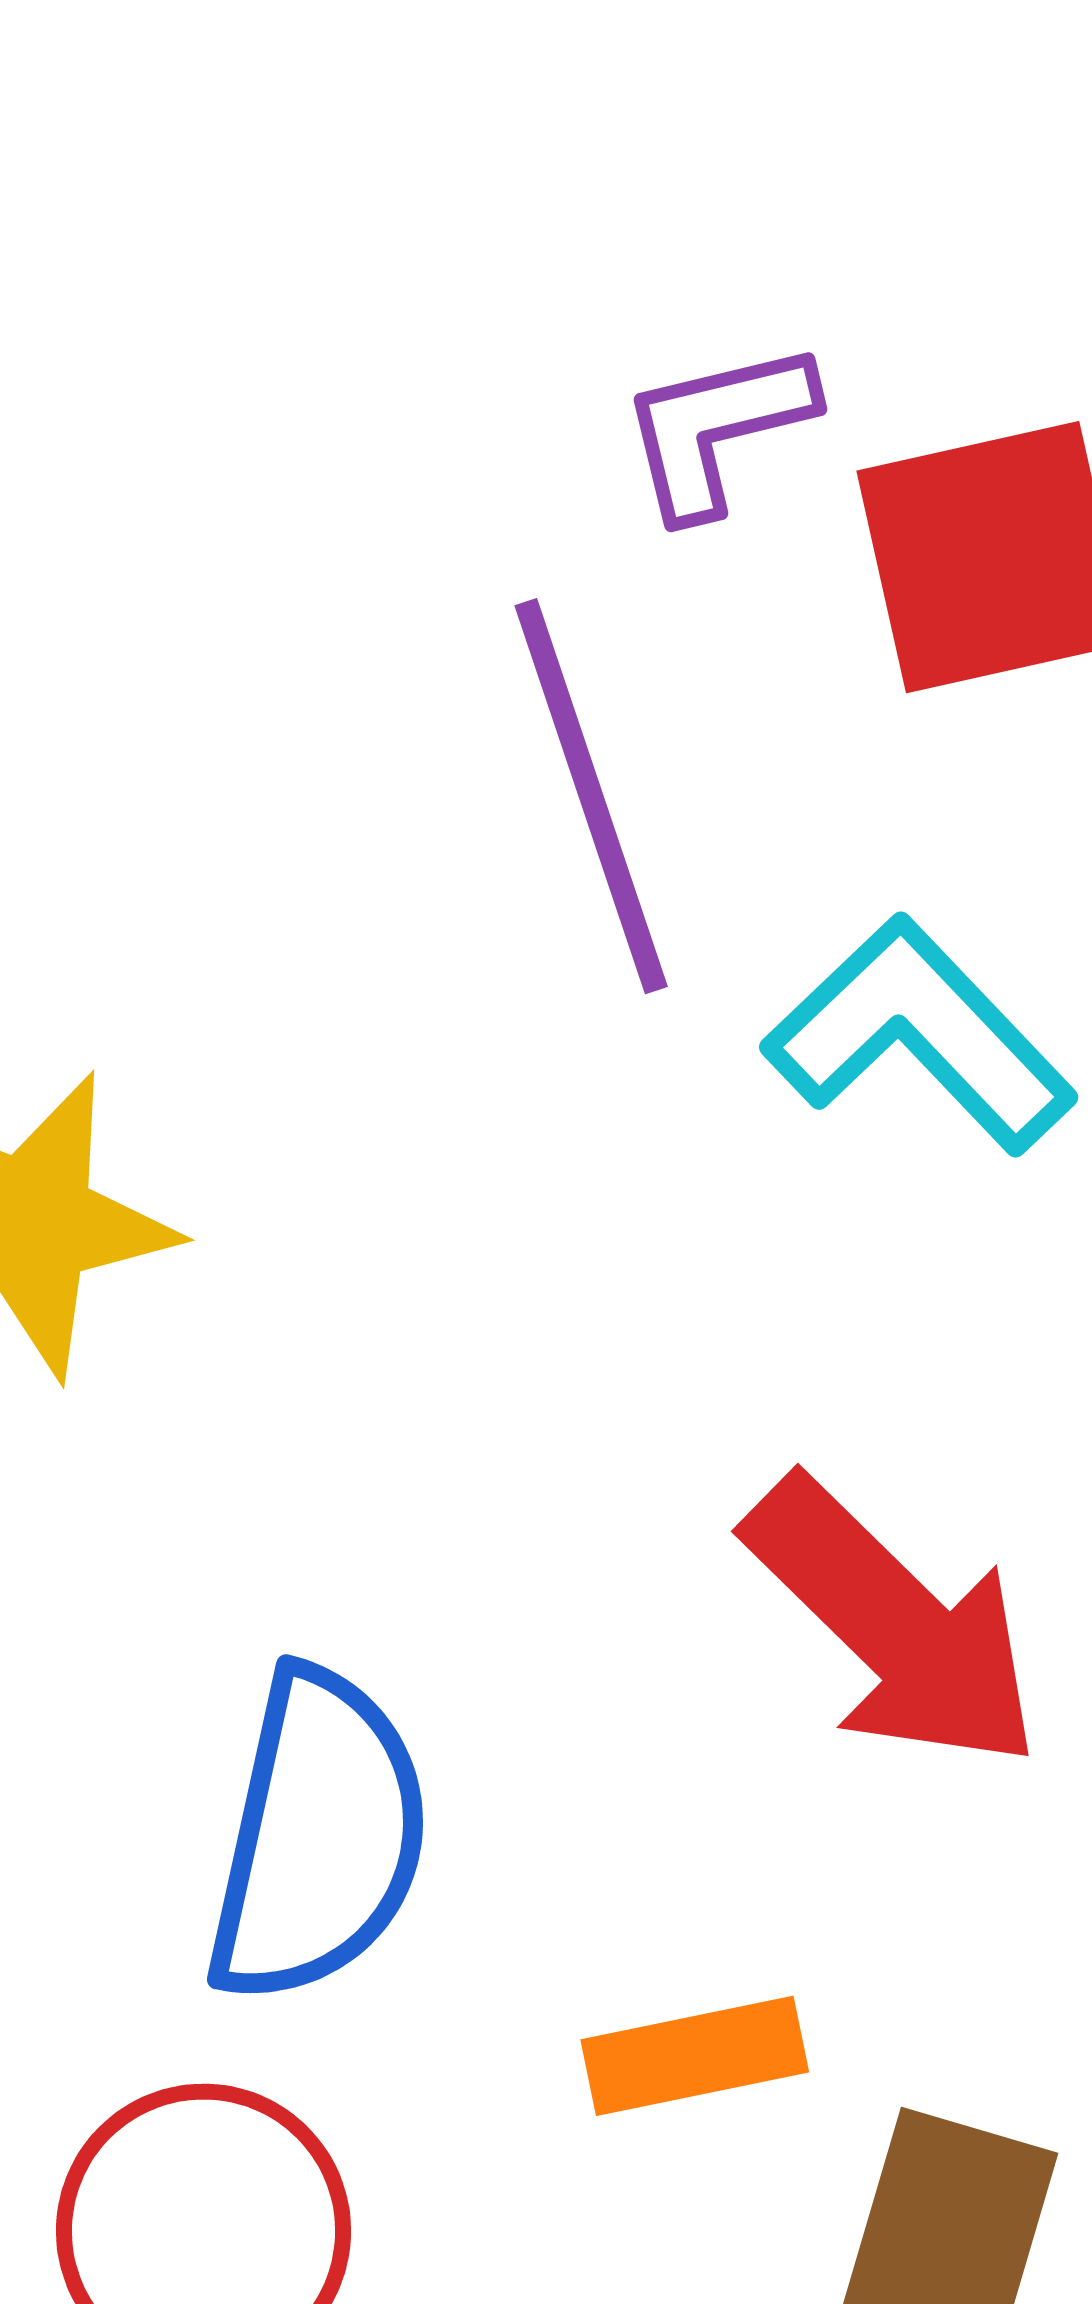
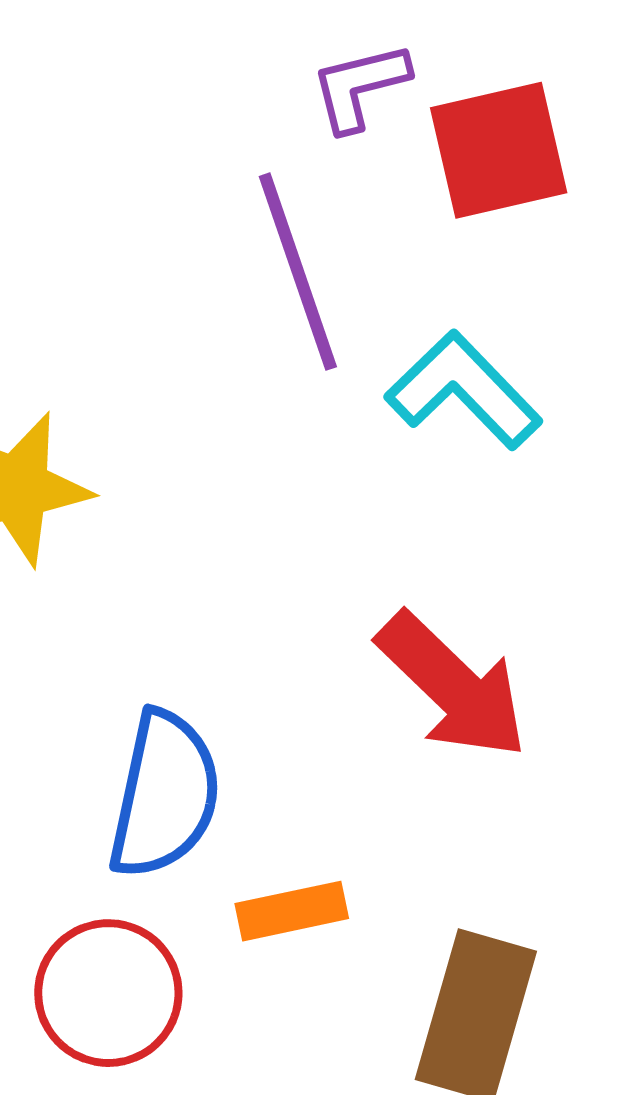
orange rectangle: (695, 2056) -> (292, 911), moved

